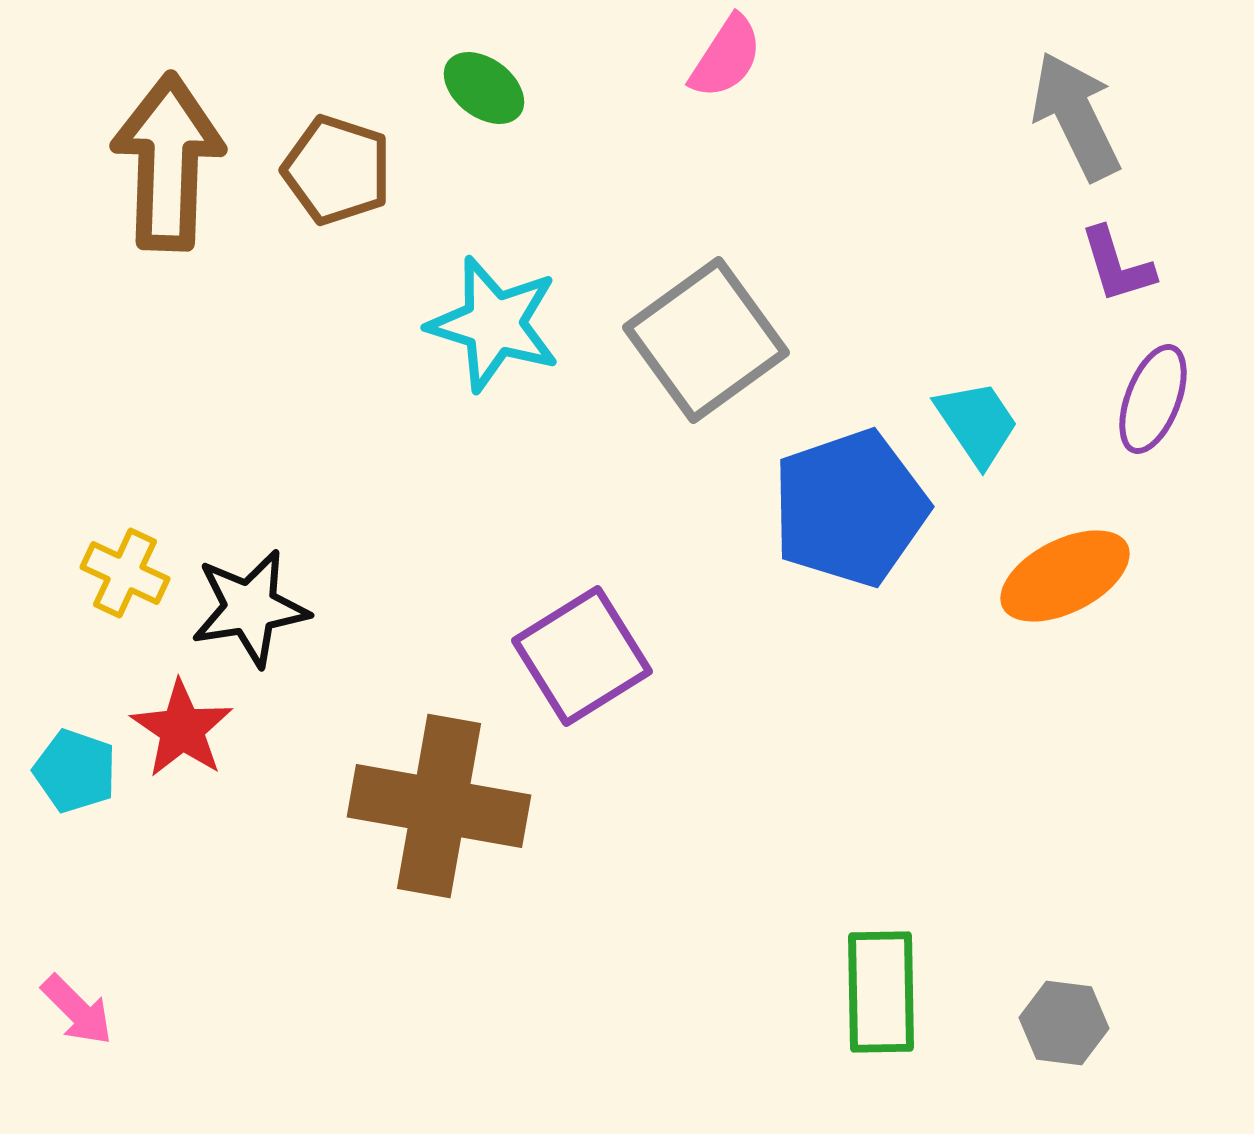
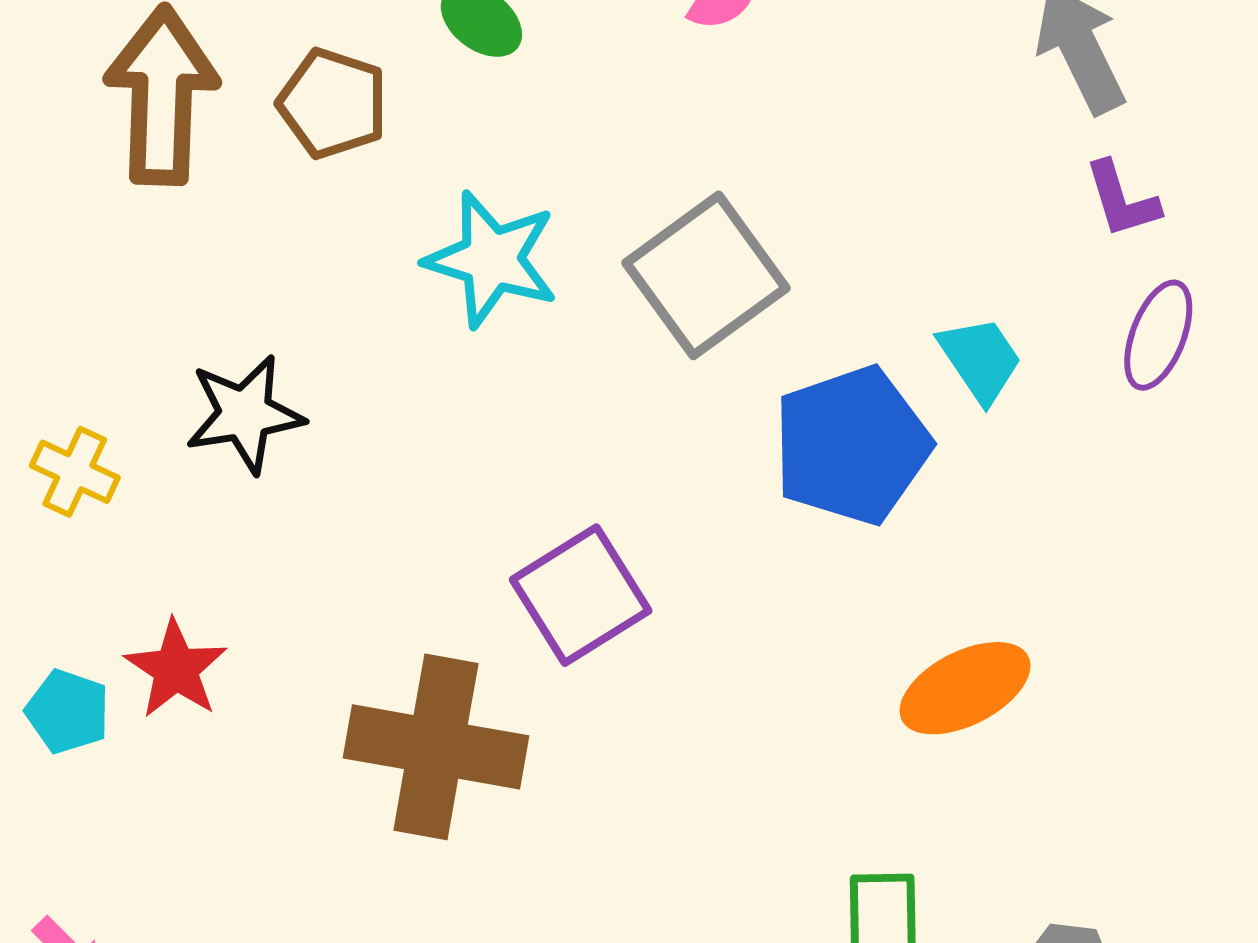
yellow cross: (125, 573) -> (75, 472), moved
orange ellipse: (1065, 576) -> (965, 688), moved
black star: (250, 608) -> (245, 414), moved

